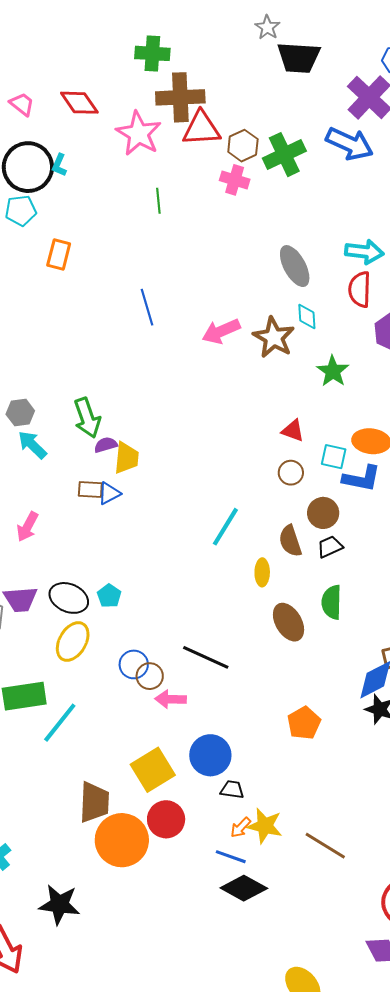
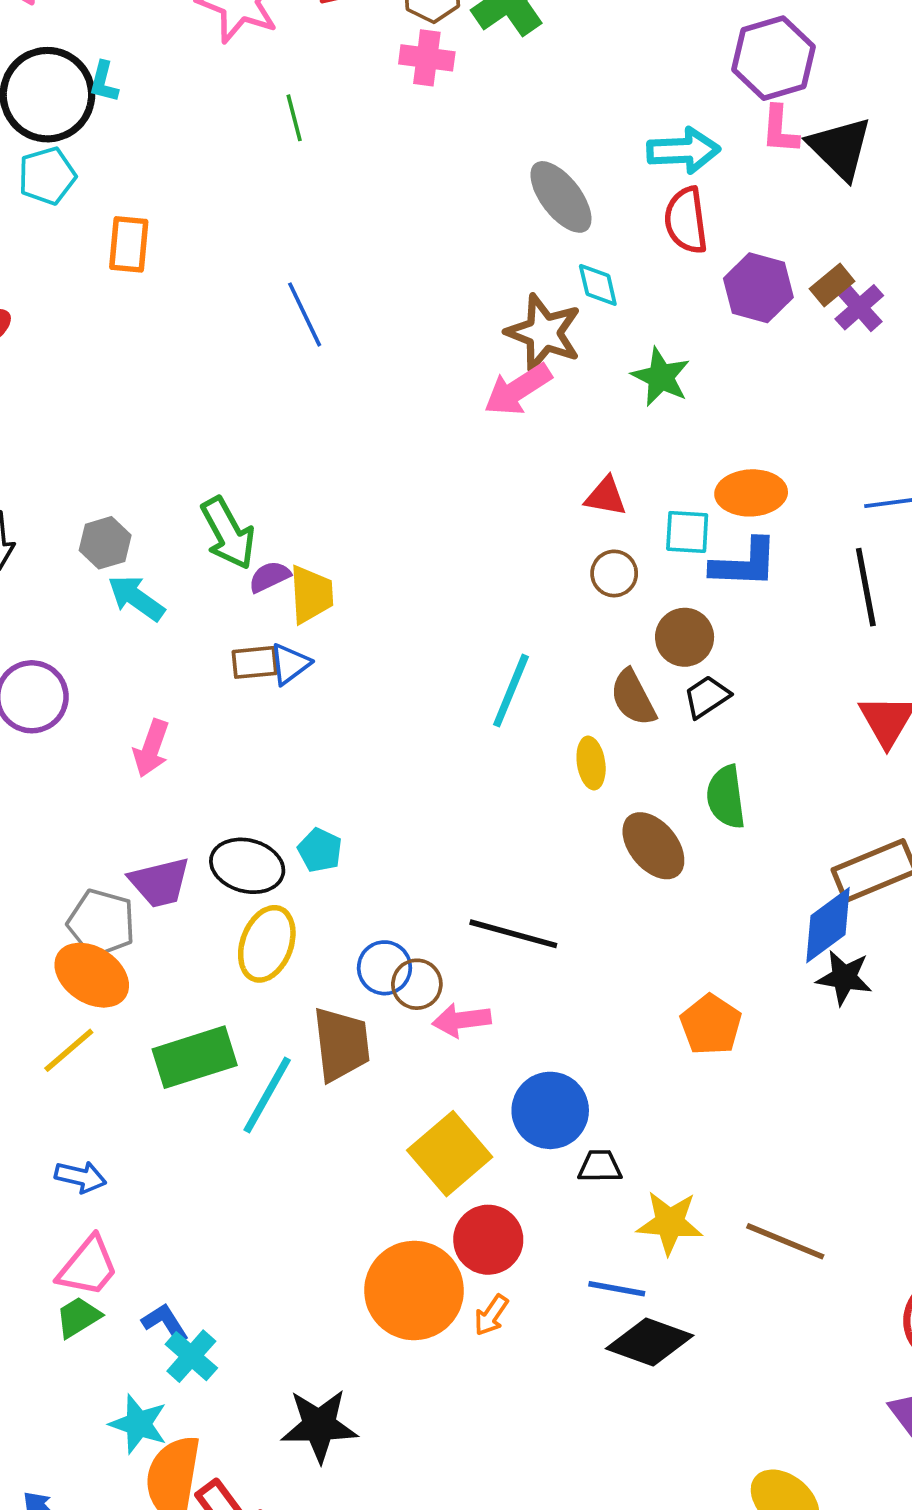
pink arrow: (221, 331) -> (518, 390), moved
brown trapezoid: (94, 802) -> (341, 1044), moved
orange arrow: (241, 827) -> (491, 1315), moved

